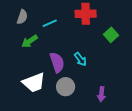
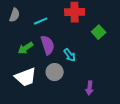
green arrow: (30, 41) -> (26, 48), moved
purple semicircle: (57, 62) -> (48, 45), moved
gray circle: (66, 87) -> (55, 72), moved

